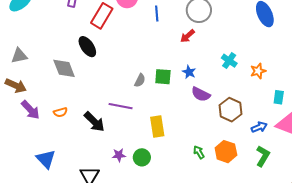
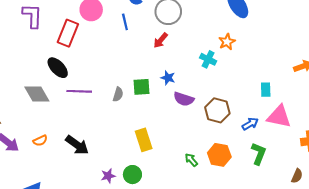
orange star: (258, 71) -> (227, 42), moved
purple line: (121, 106) -> (79, 91), moved

